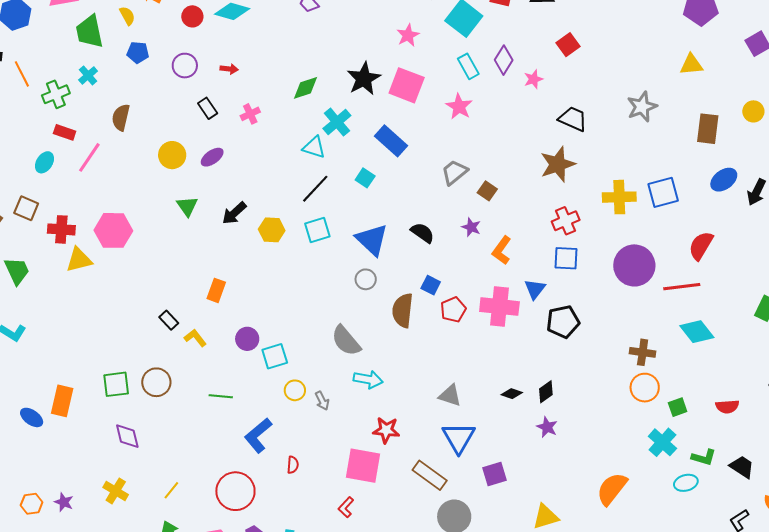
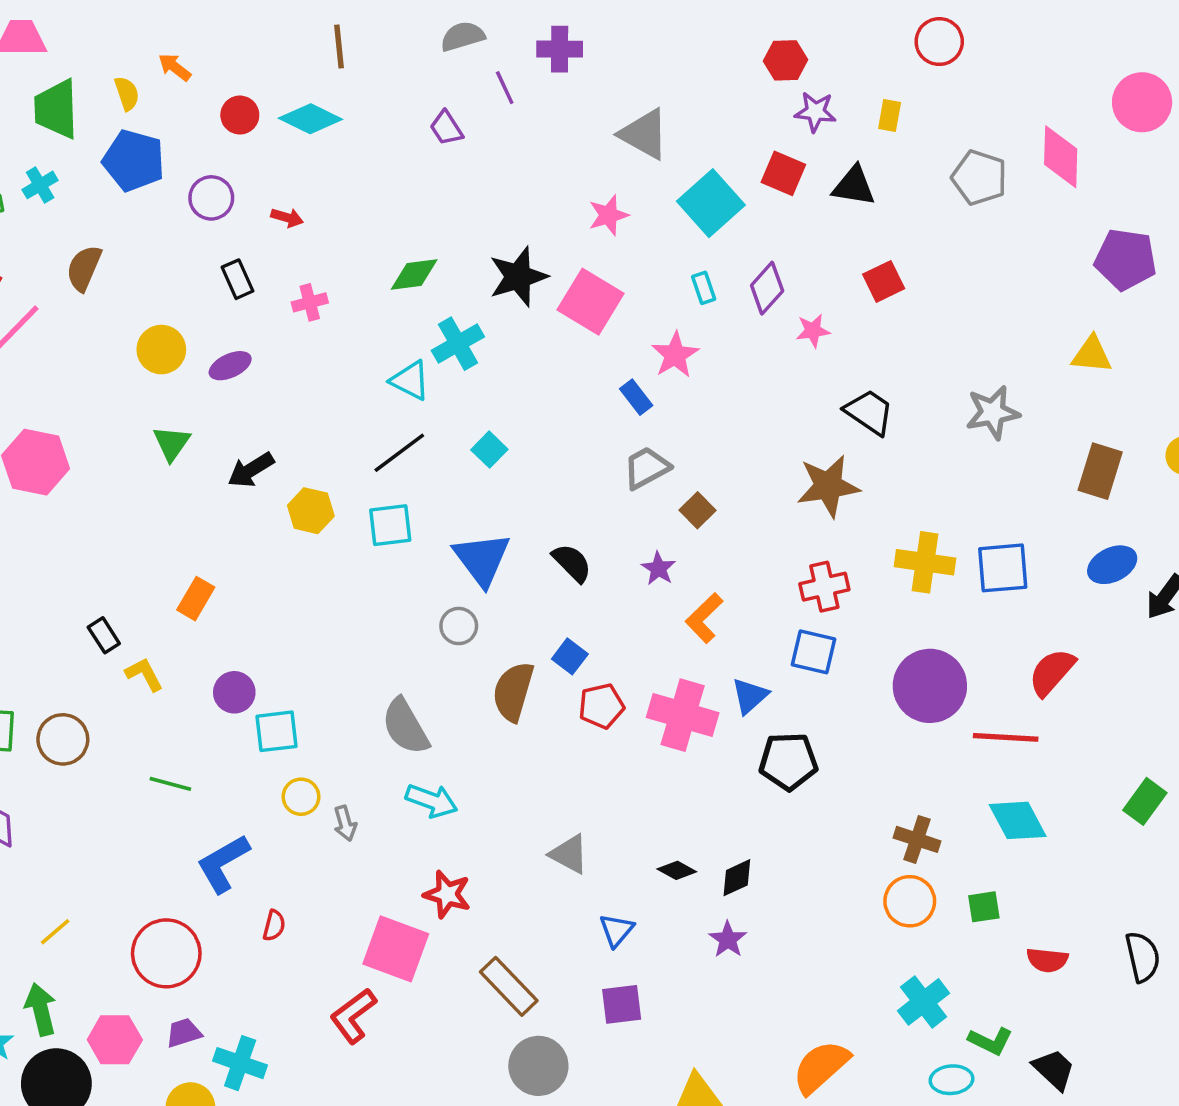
blue pentagon: (138, 52) -> (134, 161), size x1.6
cyan rectangle: (468, 66) -> (704, 288), size x0.7
blue rectangle: (391, 141) -> (636, 397), moved, size x0.6
green square: (678, 407) -> (984, 907), moved
blue triangle: (459, 438) -> (617, 930), moved, size x0.6
red L-shape: (346, 507) -> (353, 1016), size x1.5

